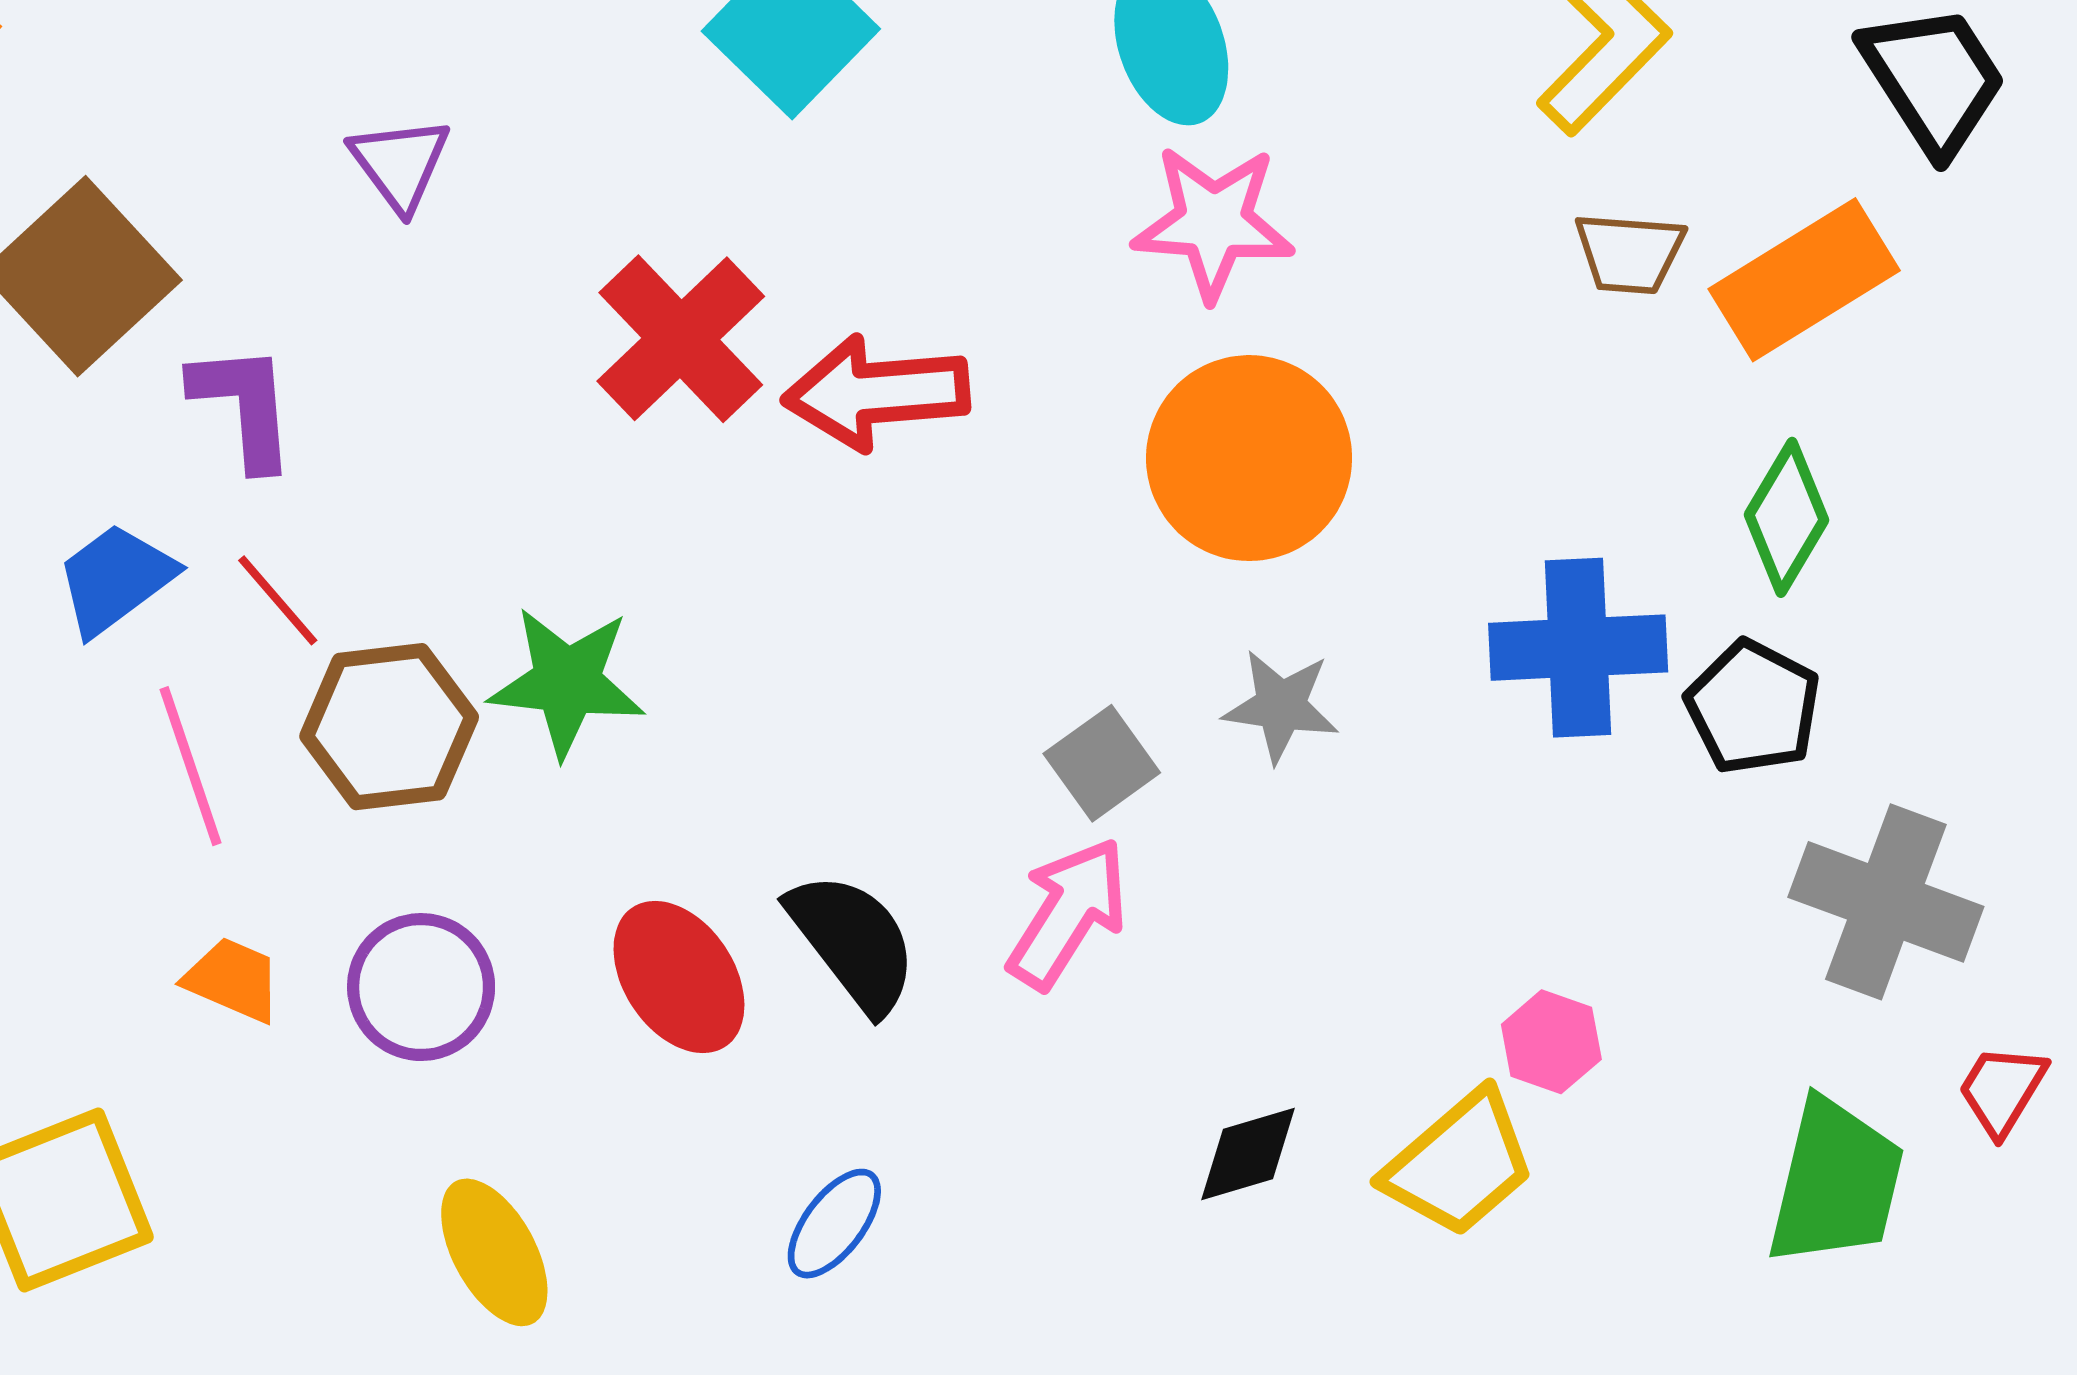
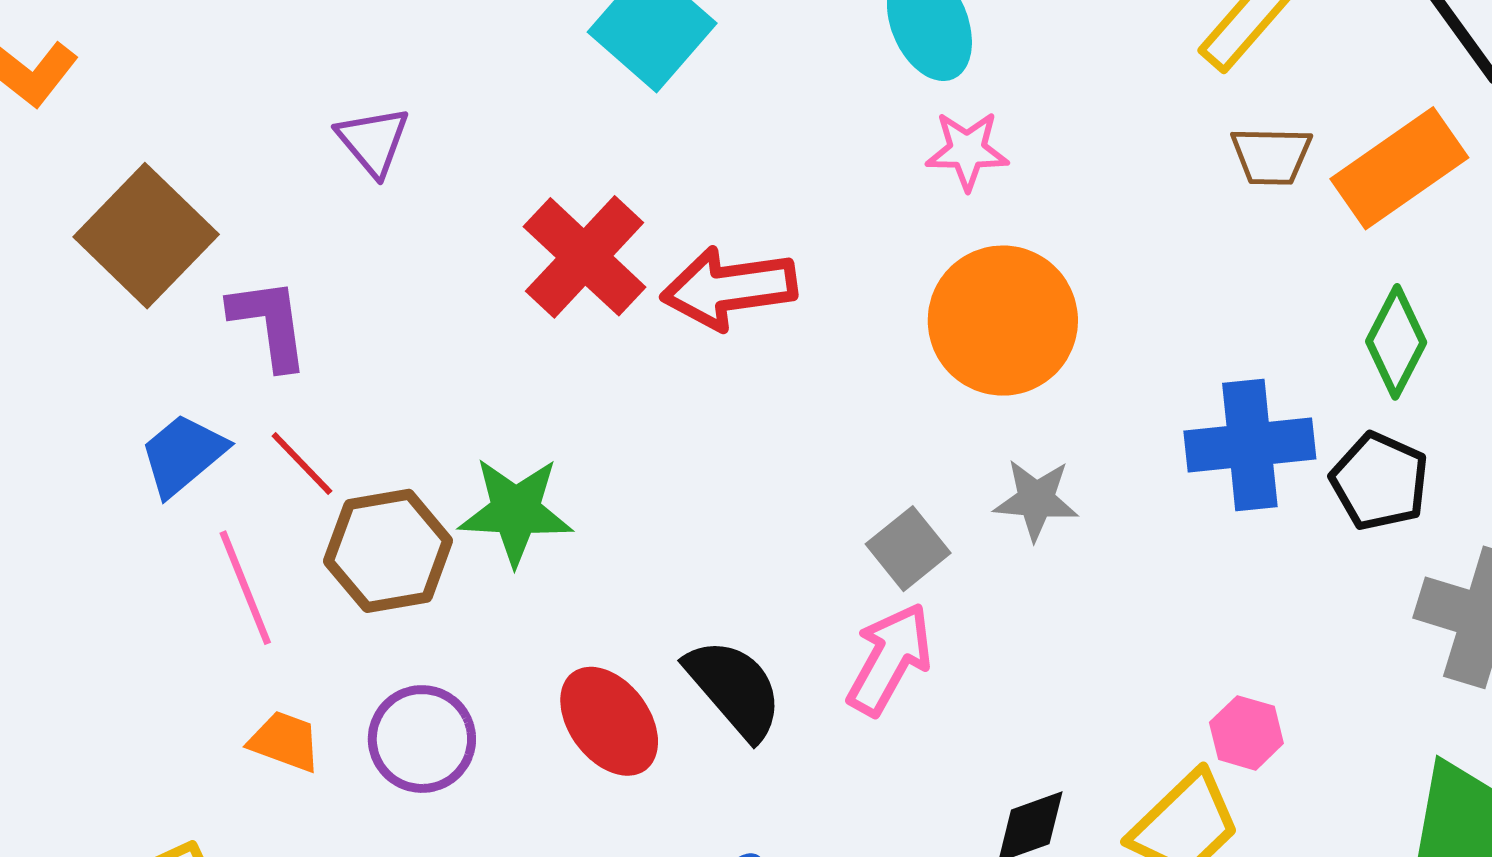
pink star: (1213, 222) -> (967, 151), size x0.7

